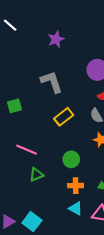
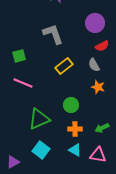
pink line: (26, 150) -> (23, 83), moved
green triangle: (36, 175) -> (39, 119), size x1.6
cyan square: (32, 222) -> (41, 150), moved

